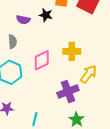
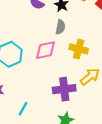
gray semicircle: (12, 42) -> (60, 27), moved

